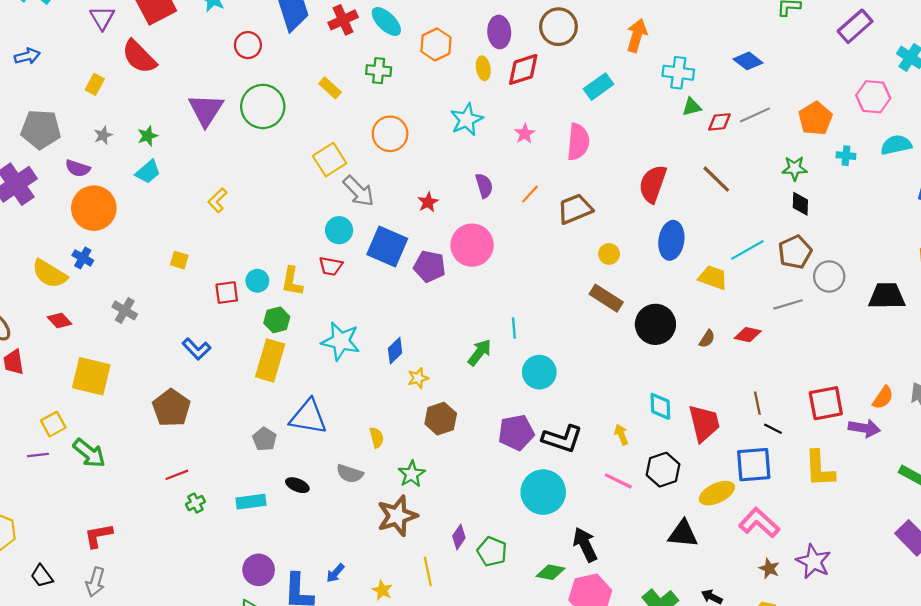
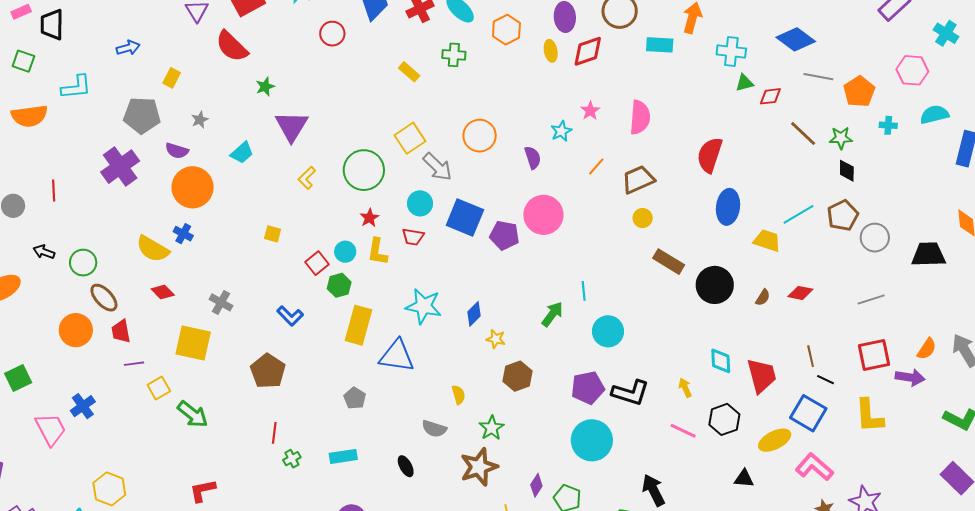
blue diamond: (748, 61) -> (796, 39), size x1.4
yellow rectangle: (95, 84) -> (172, 78), moved
cyan rectangle: (598, 87) -> (660, 45), moved, turned 40
green circle: (263, 106) -> (364, 170), moved
purple triangle: (206, 110) -> (292, 126), moved
gray line: (755, 115) -> (818, 77), moved, turned 36
cyan star: (467, 120) -> (561, 131), moved, size x0.7
orange circle: (390, 134) -> (480, 136), moved
green star: (148, 136) -> (265, 87), moved
brown line: (716, 179) -> (803, 133), moved
purple semicircle: (484, 186) -> (533, 158), moved
red star: (428, 202) -> (369, 218), moved
yellow circle: (609, 254) -> (643, 218), moved
red square: (227, 293) -> (317, 263), turned -30
gray line: (788, 304) -> (871, 299), moved
gray cross: (125, 310) -> (221, 302), moved
green hexagon: (277, 320) -> (339, 285), moved
yellow star: (418, 378) -> (496, 339), turned 30
blue triangle: (308, 417) -> (397, 356), moved
purple line: (38, 455) -> (134, 364), moved
blue square: (754, 465) -> (808, 413), turned 36
red line: (177, 475) -> (274, 433), turned -60
black ellipse: (297, 485) -> (406, 466), moved, turned 40
cyan circle: (543, 492) -> (592, 440), moved
black triangle: (683, 534) -> (744, 478), size x0.7

